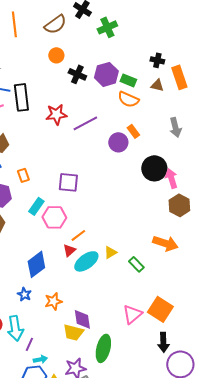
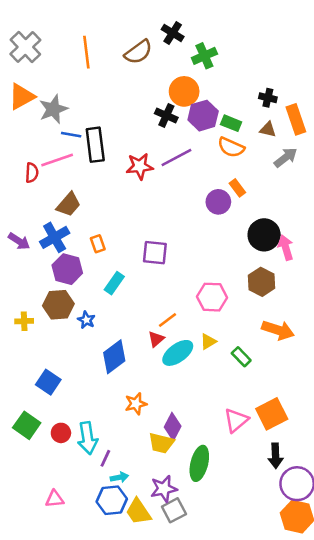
orange circle: (56, 55) -> (184, 91), moved, size x1.5
purple line: (85, 123) -> (176, 157), moved
gray arrow: (175, 127) -> (286, 157), moved, turned -114
brown hexagon: (179, 205) -> (262, 282), moved
pink hexagon: (54, 217) -> (212, 297), moved
blue star: (24, 294) -> (86, 320), moved
orange square: (160, 309) -> (272, 414), turned 30
purple diamond: (82, 319) -> (173, 427), turned 35

